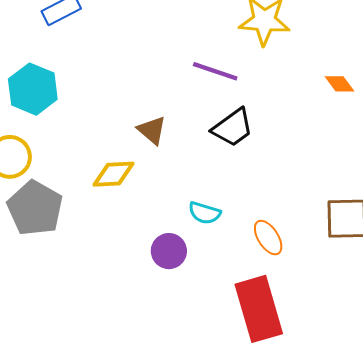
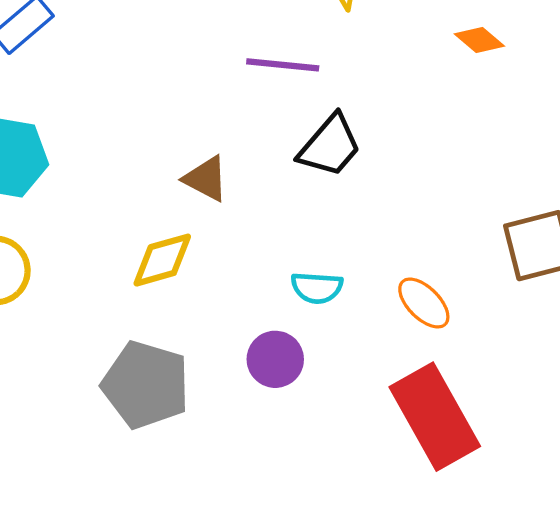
gray pentagon: (35, 208) -> (146, 385), moved

